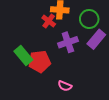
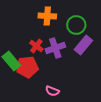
red cross: (49, 21) -> (36, 46), moved

